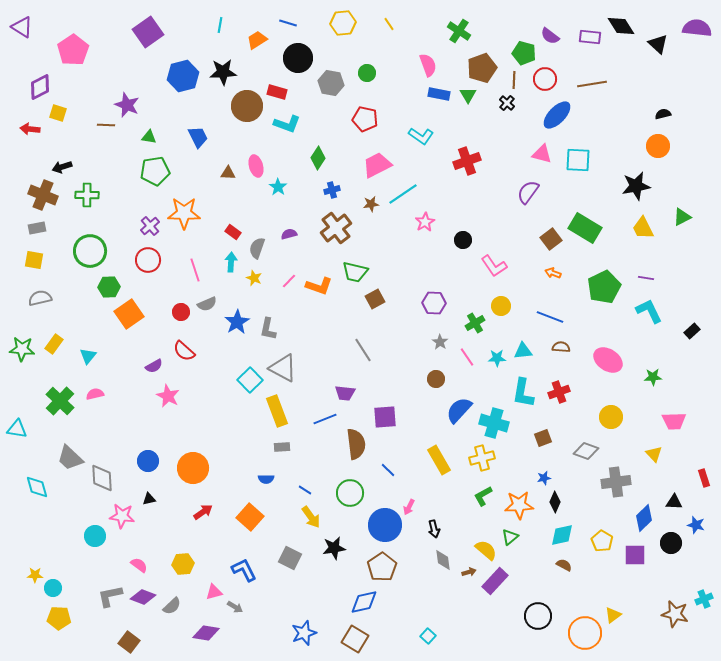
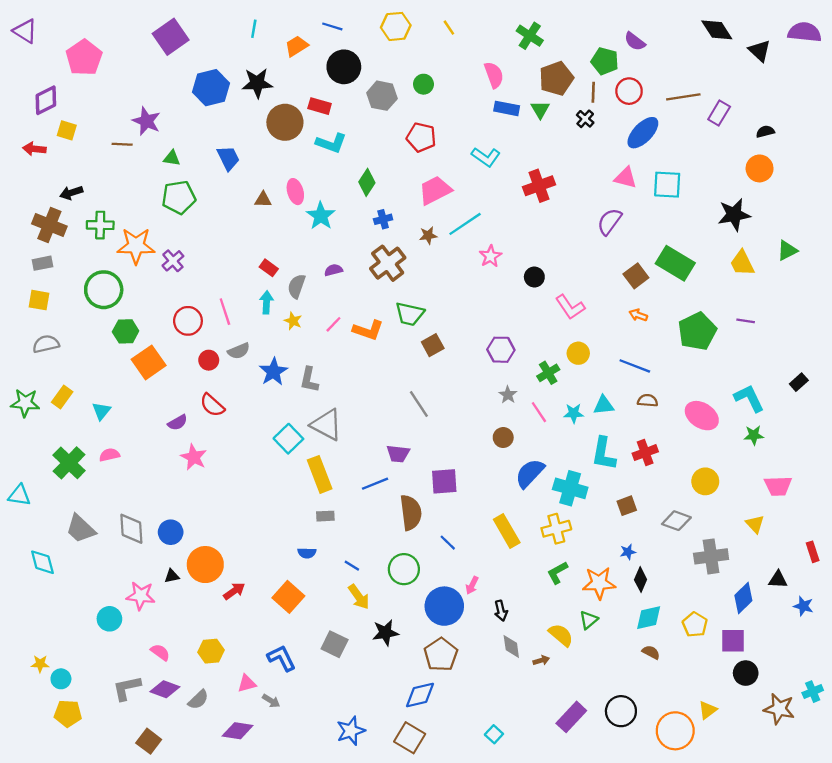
purple rectangle: (590, 37) -> (719, 113), moved, turned -65
cyan star: (278, 187) -> (321, 216), size x1.4
orange star: (184, 213) -> (136, 246), moved
red circle: (148, 260) -> (188, 321), moved
cyan L-shape: (649, 311) -> (749, 398), moved
orange circle: (193, 468) -> (205, 565), moved
gray diamond: (102, 478) -> (131, 529), moved
black circle: (671, 543) -> (746, 673), moved
purple rectangle: (495, 581) -> (571, 717), moved

